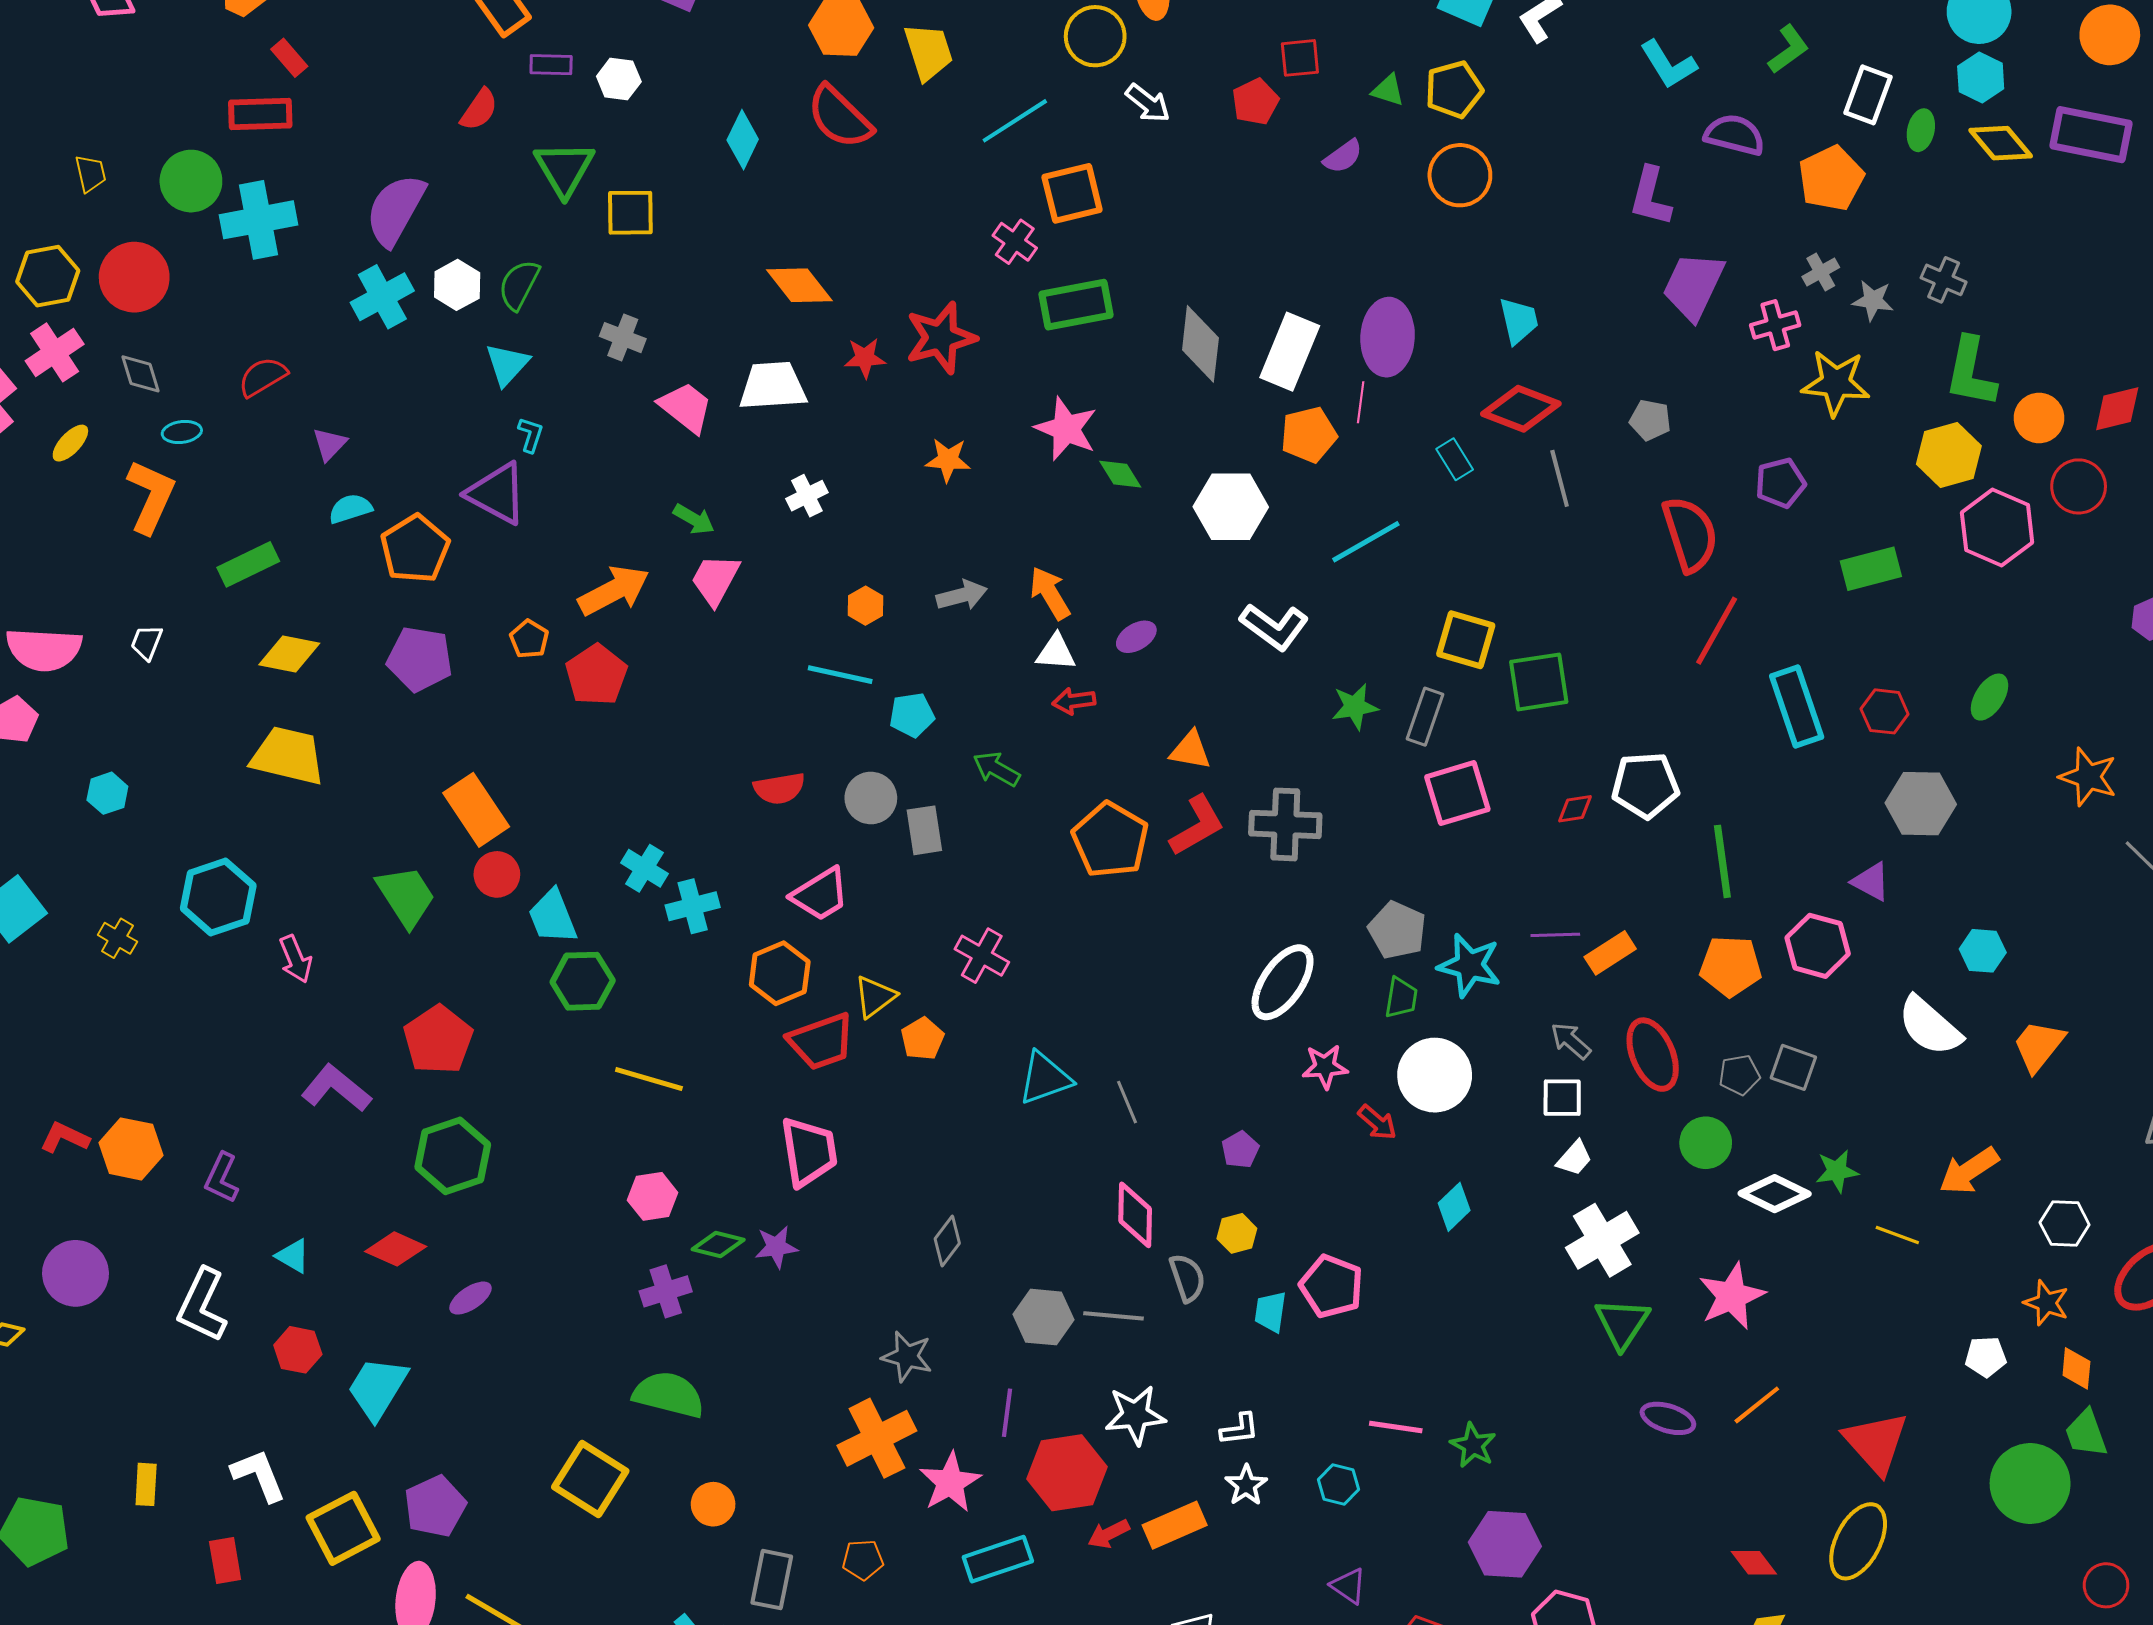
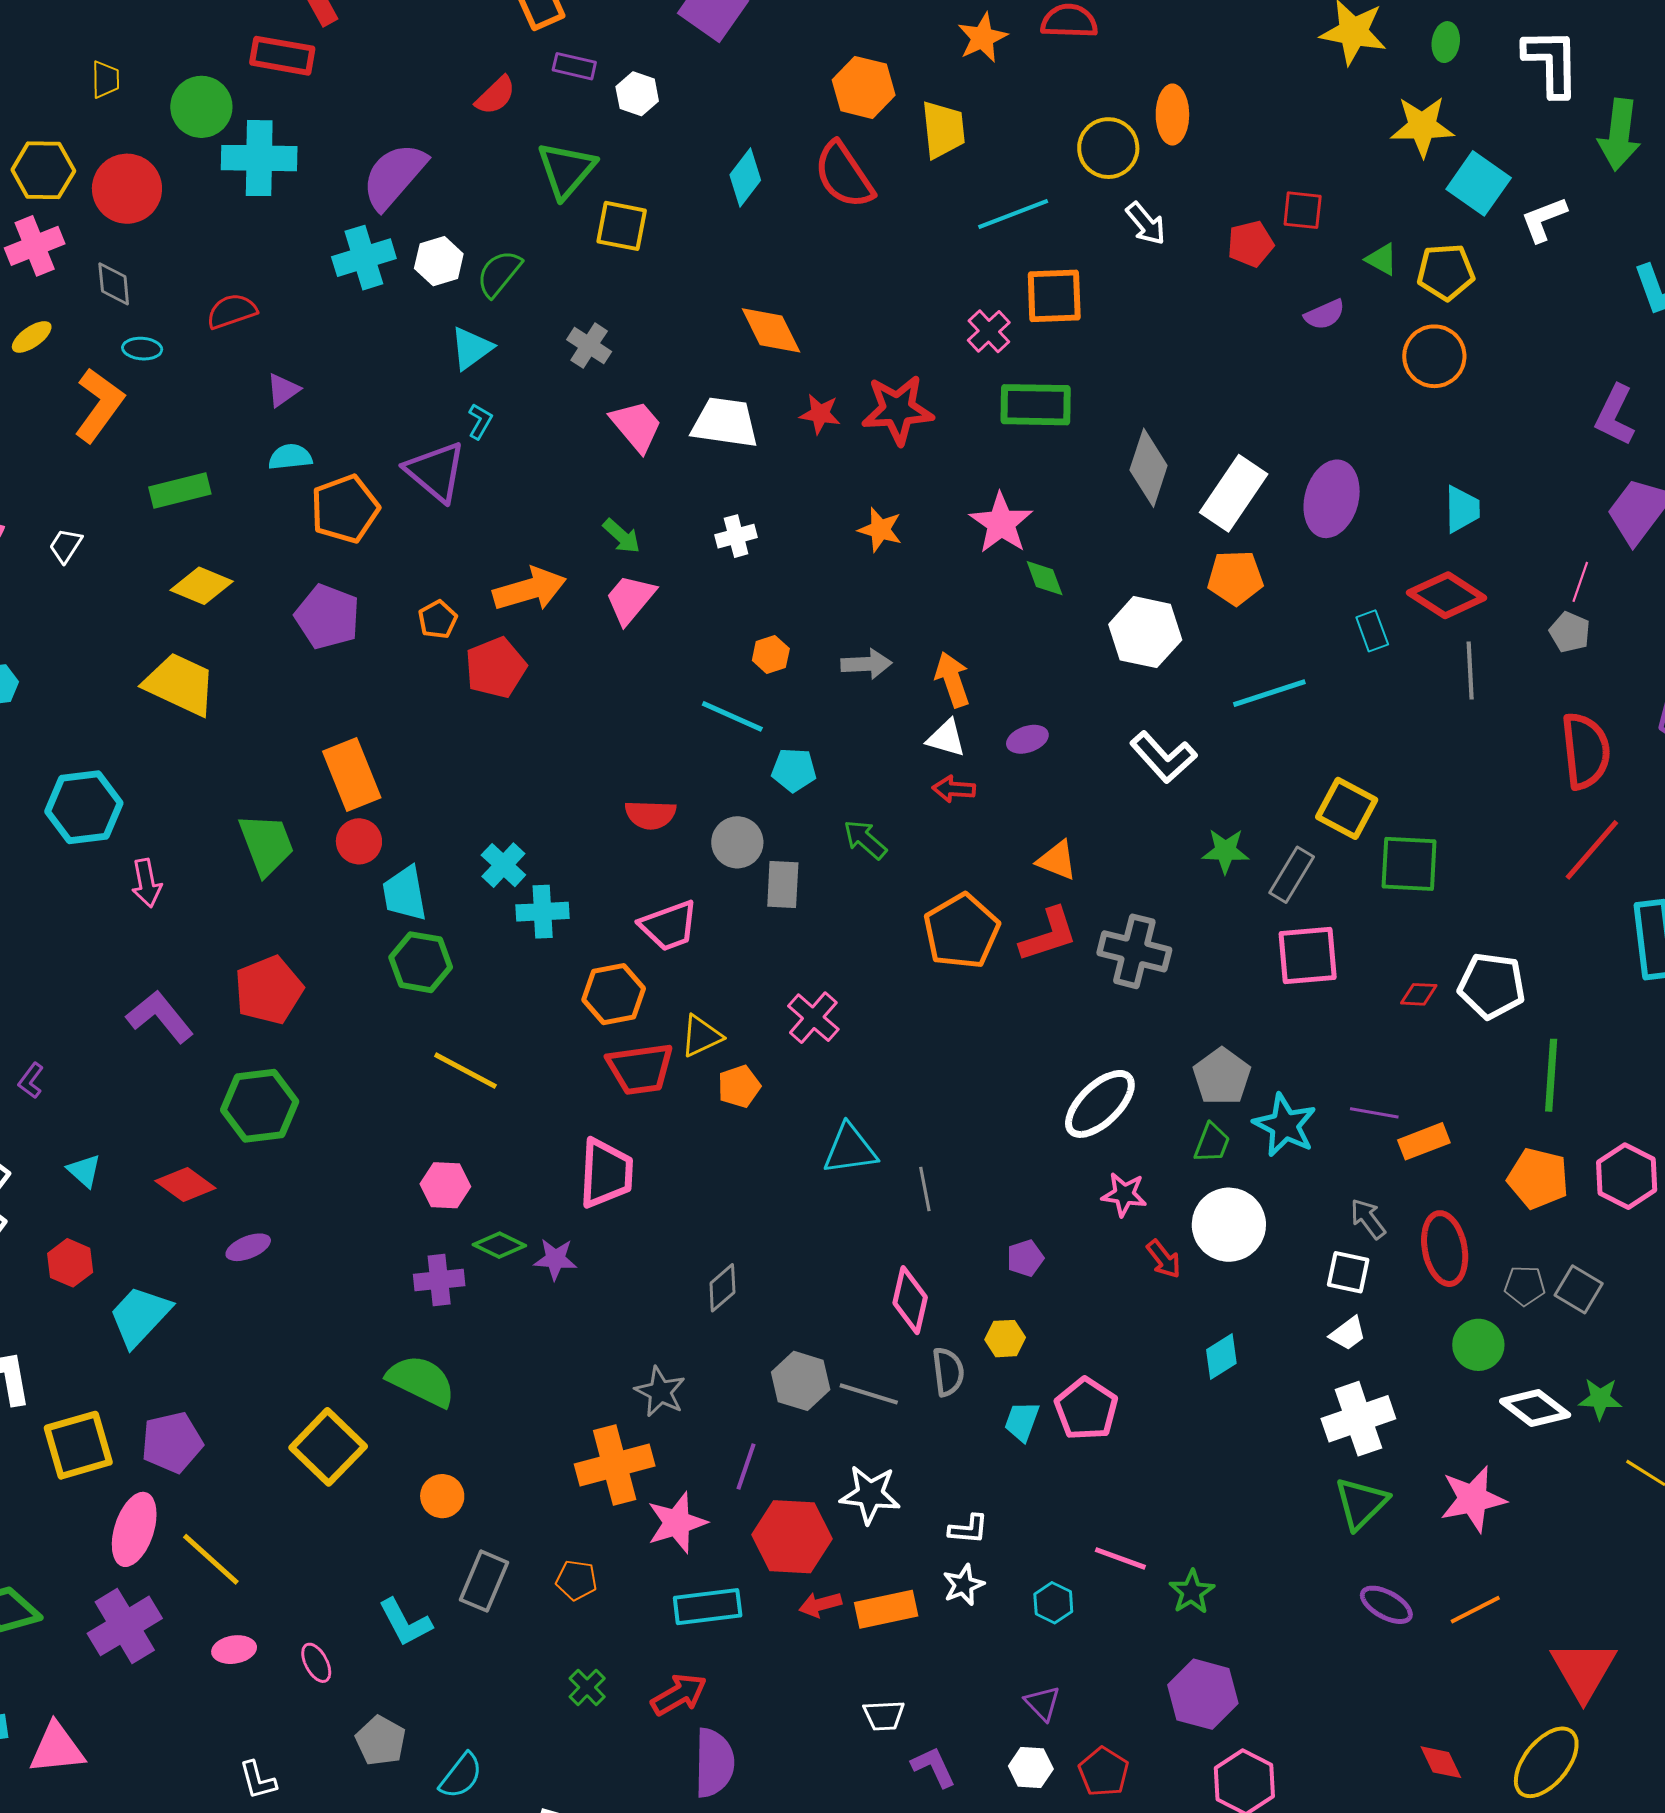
pink line: (1361, 402) -> (1580, 582), moved
purple L-shape: (222, 1178) -> (31, 1081), size x0.7

